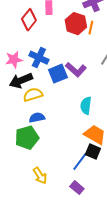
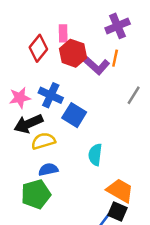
red hexagon: (76, 24) -> (73, 53), moved
purple L-shape: (76, 70) -> (96, 66), moved
blue square: (58, 74) -> (74, 115), turned -36
cyan semicircle: (86, 106) -> (95, 155), moved

